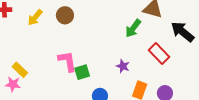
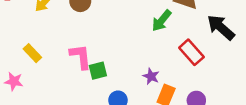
purple star: (123, 66) -> (151, 76), moved
yellow rectangle: (20, 70) -> (32, 53), moved

